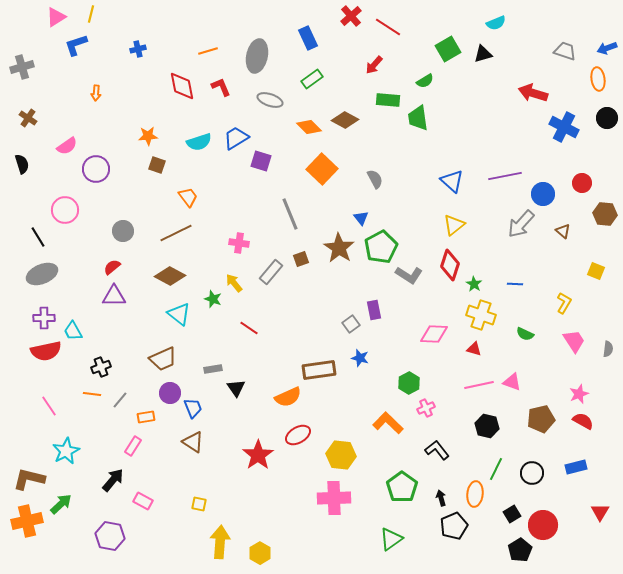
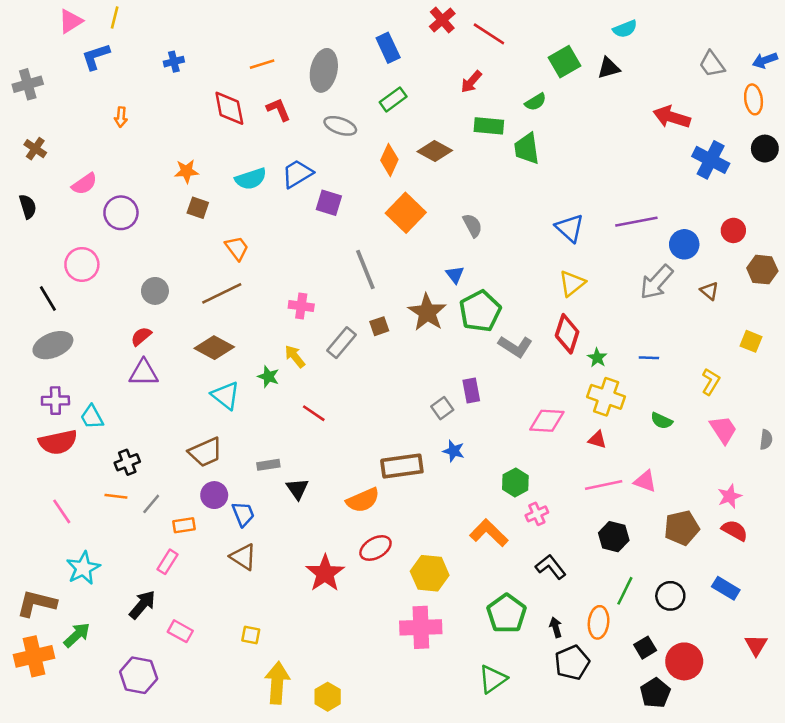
gray trapezoid: (565, 51) -> (712, 64), turned -145
orange diamond: (309, 127) -> (389, 160), turned 70
blue rectangle: (576, 467) -> (726, 588), turned 45

